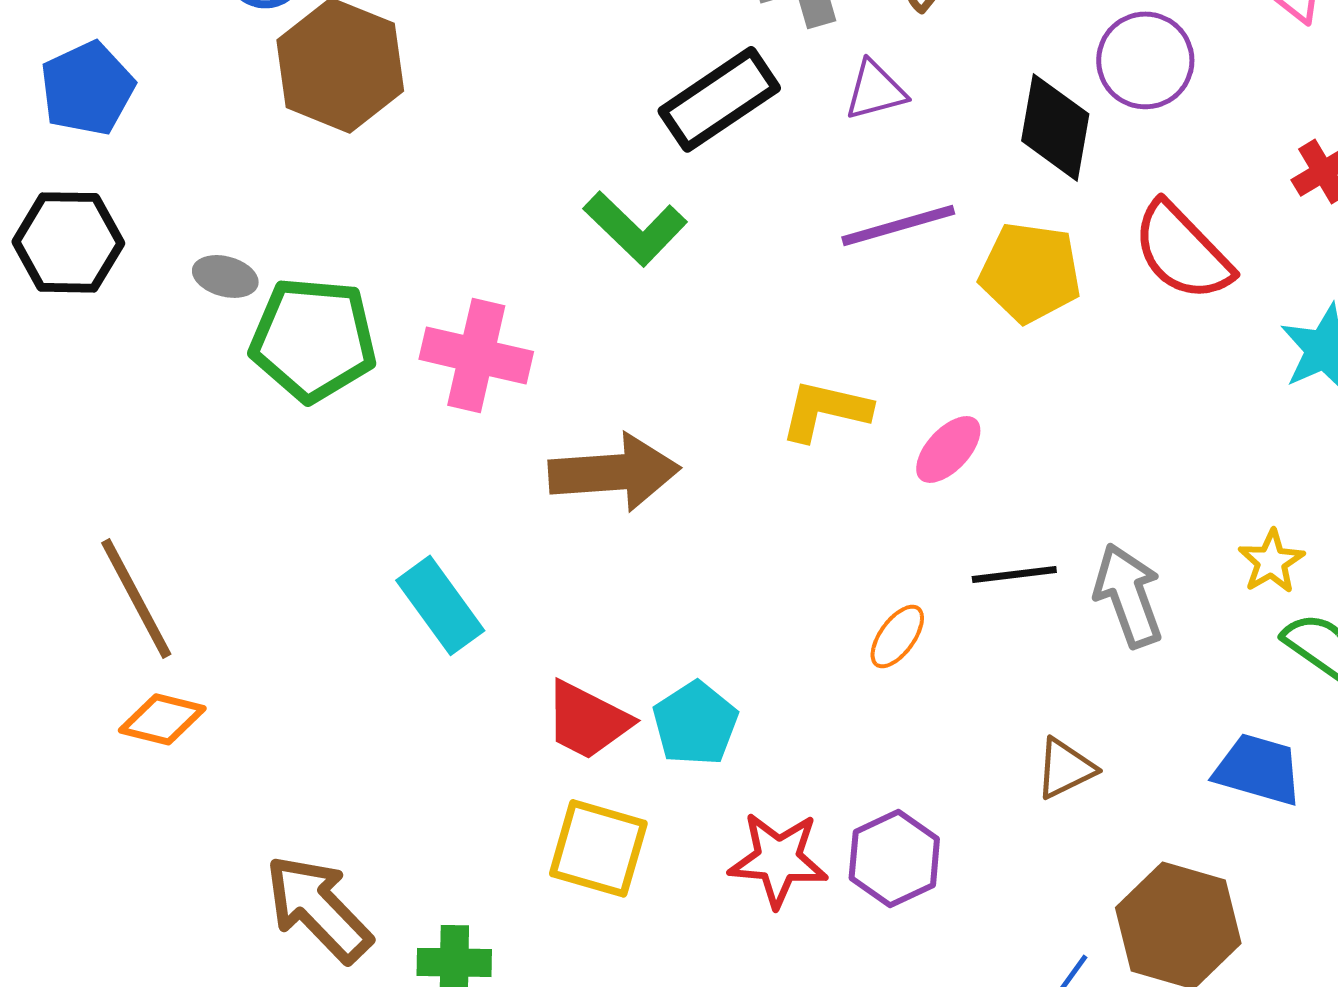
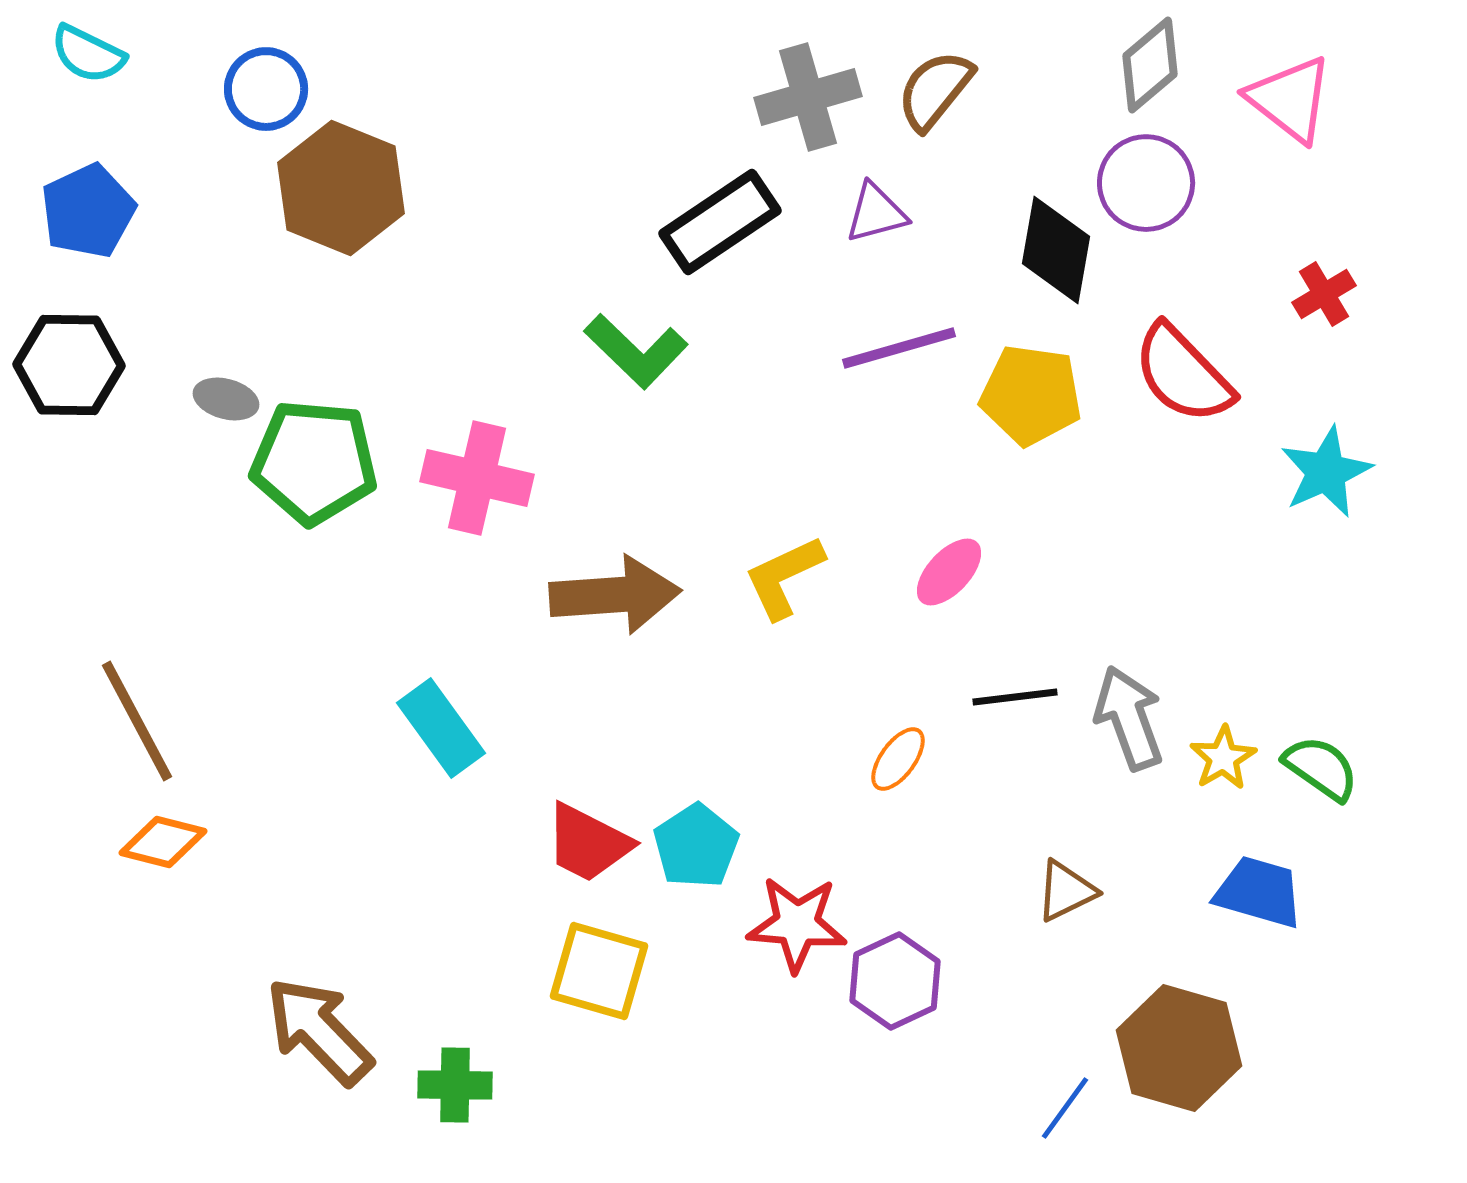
yellow L-shape: (825, 410) -> (784, 577), moved, turned -38
yellow star: (1271, 561) -> (1223, 758), moved
red star: (778, 859) -> (797, 924), moved

